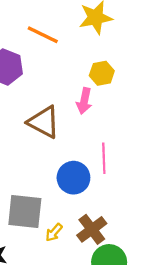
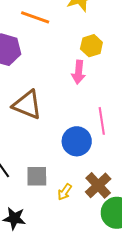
brown triangle: (44, 122) -> (27, 105), moved
gray square: (25, 211) -> (37, 176), size x0.7

